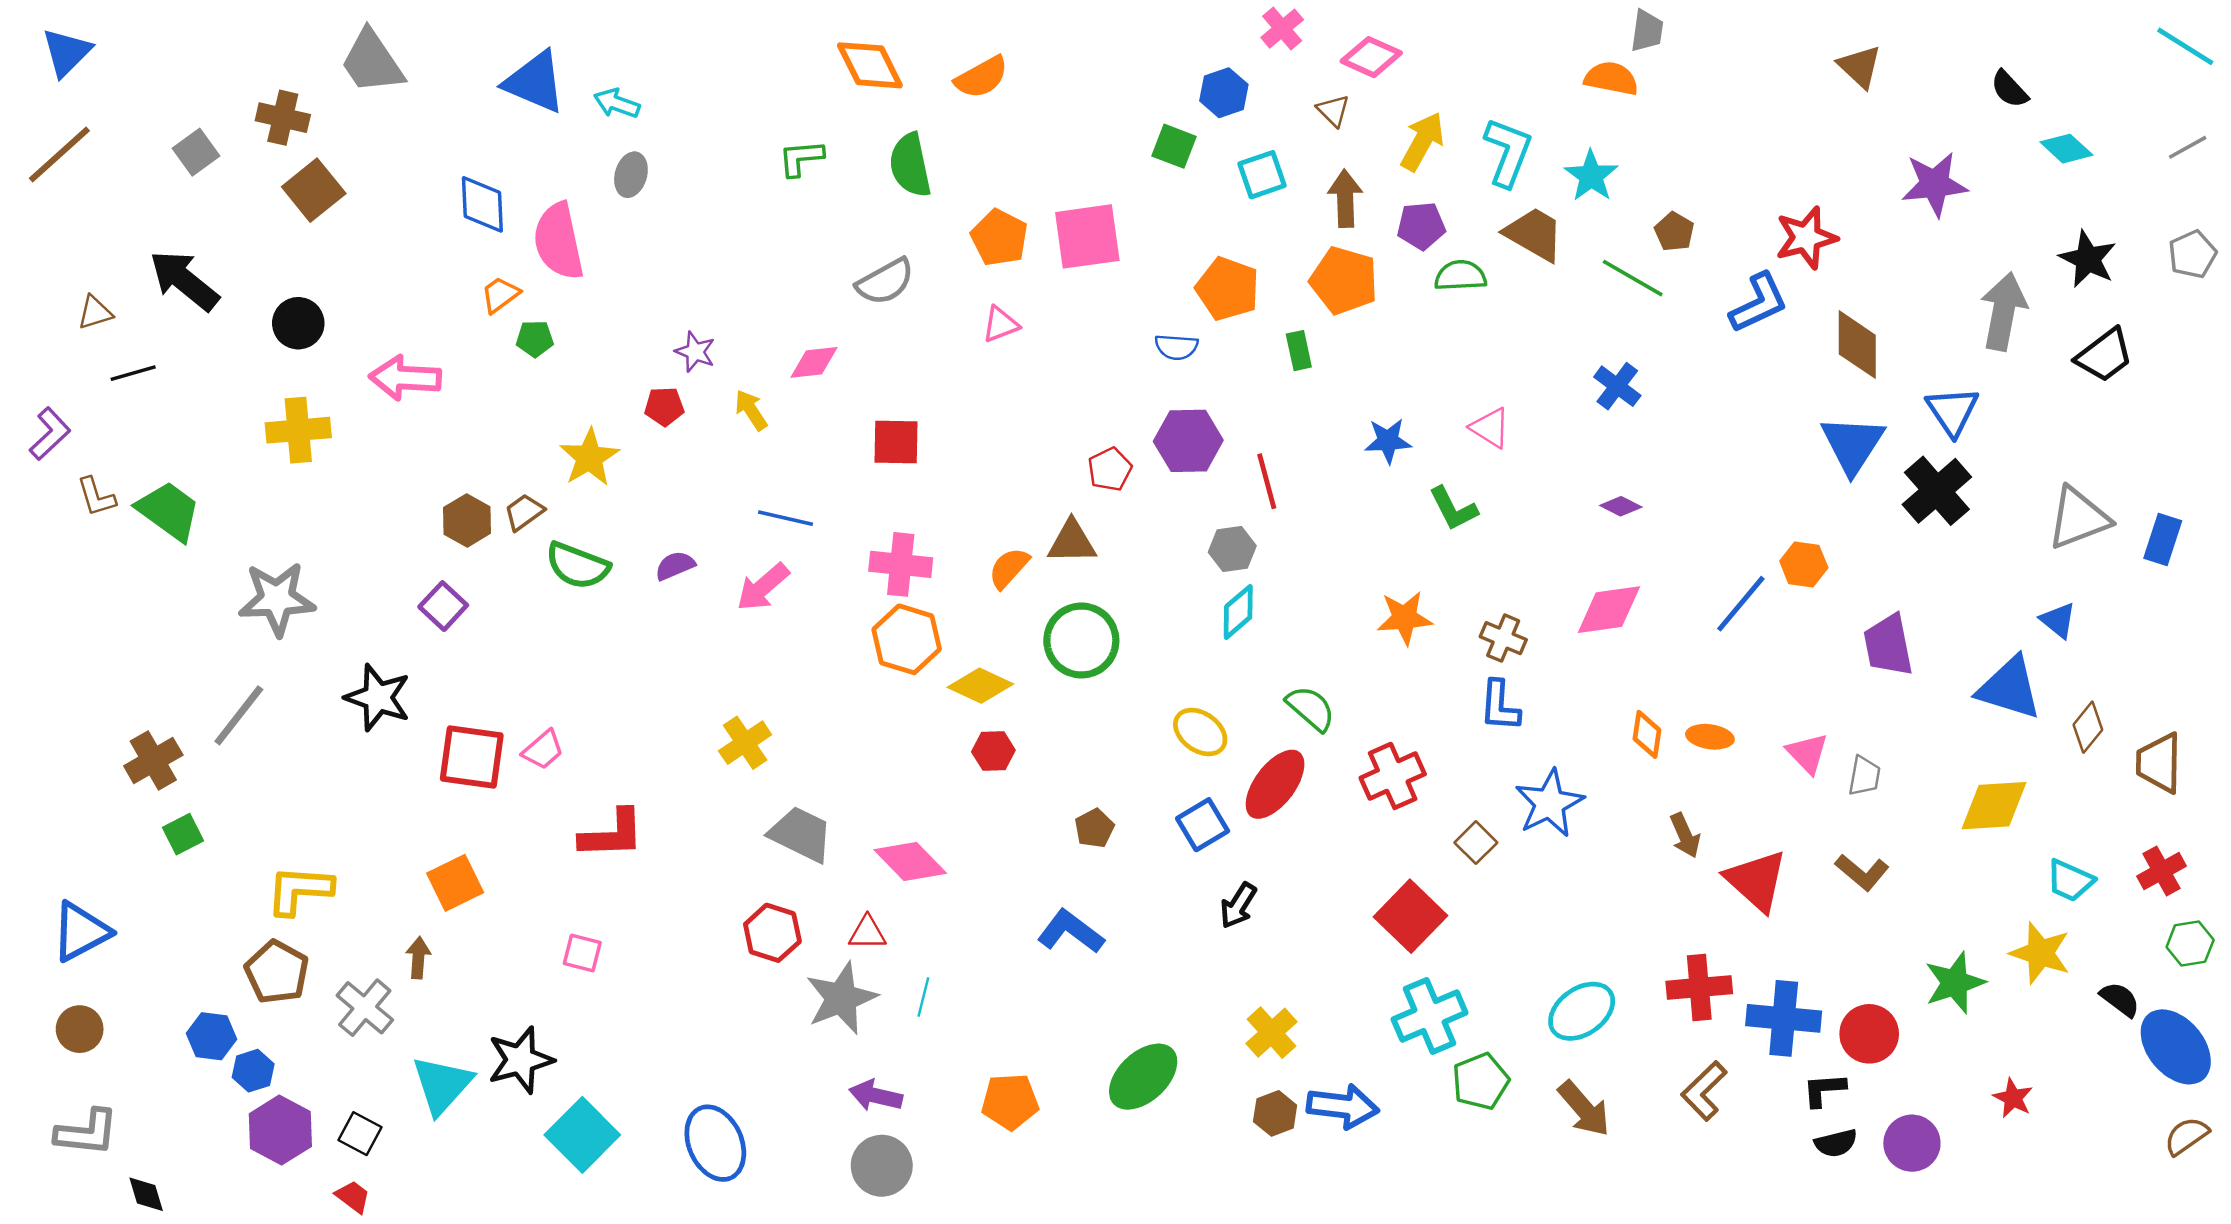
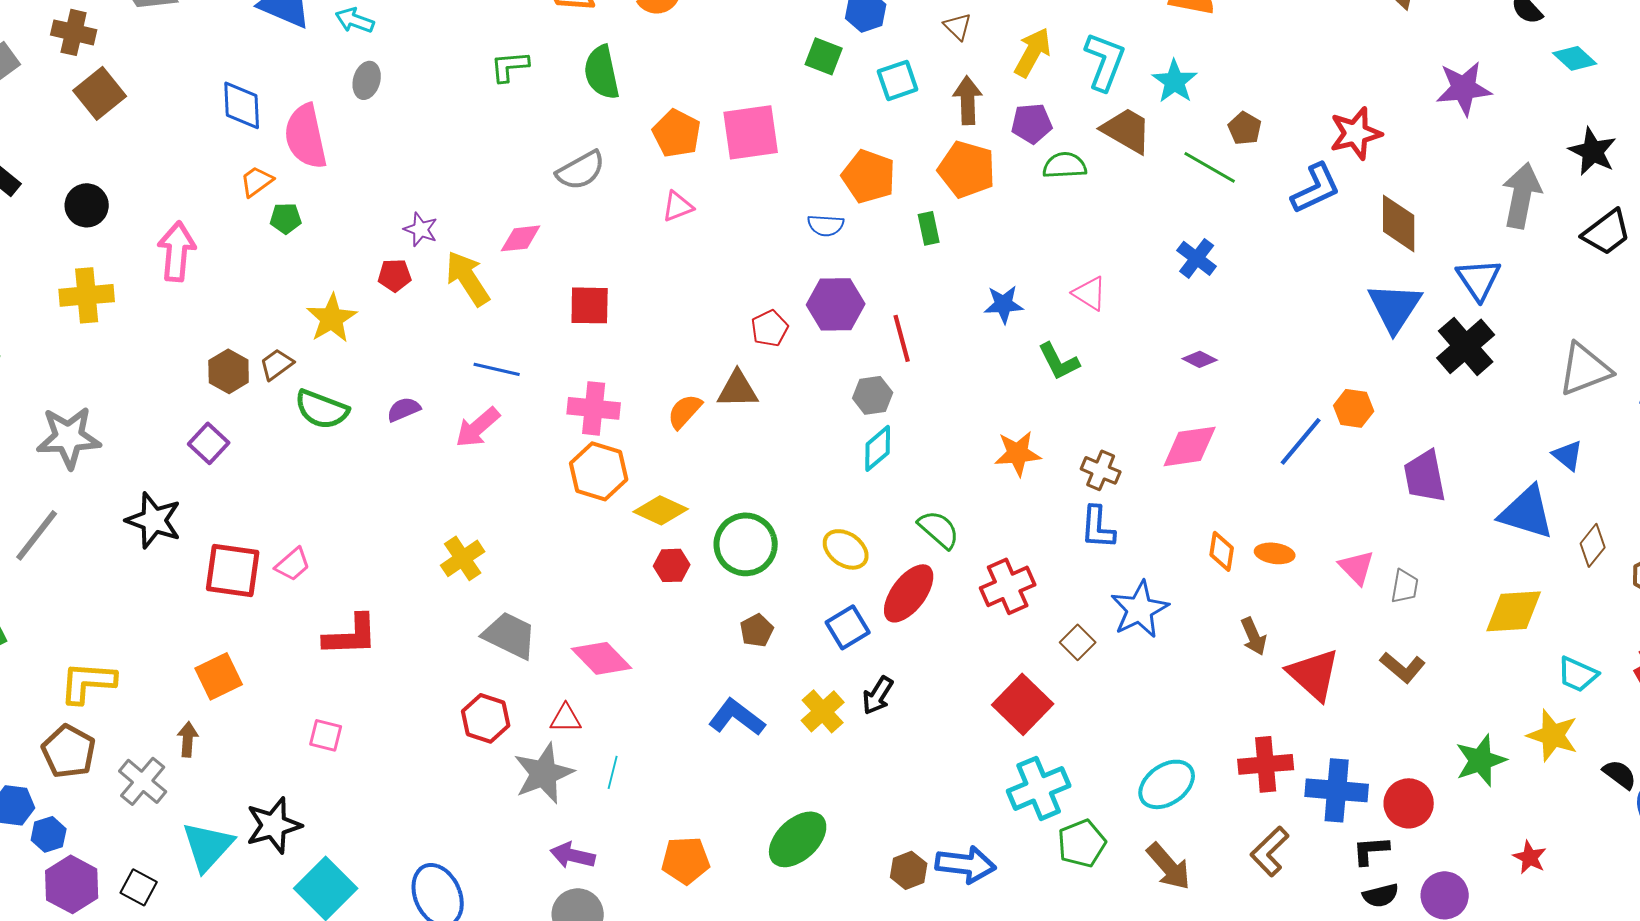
pink arrow: (405, 378) -> (177, 251), turned 92
yellow arrow: (751, 410) -> (468, 278), size x1.6
green circle: (1081, 640) -> (746, 544), moved
yellow cross: (1271, 1033) -> (823, 711), moved

